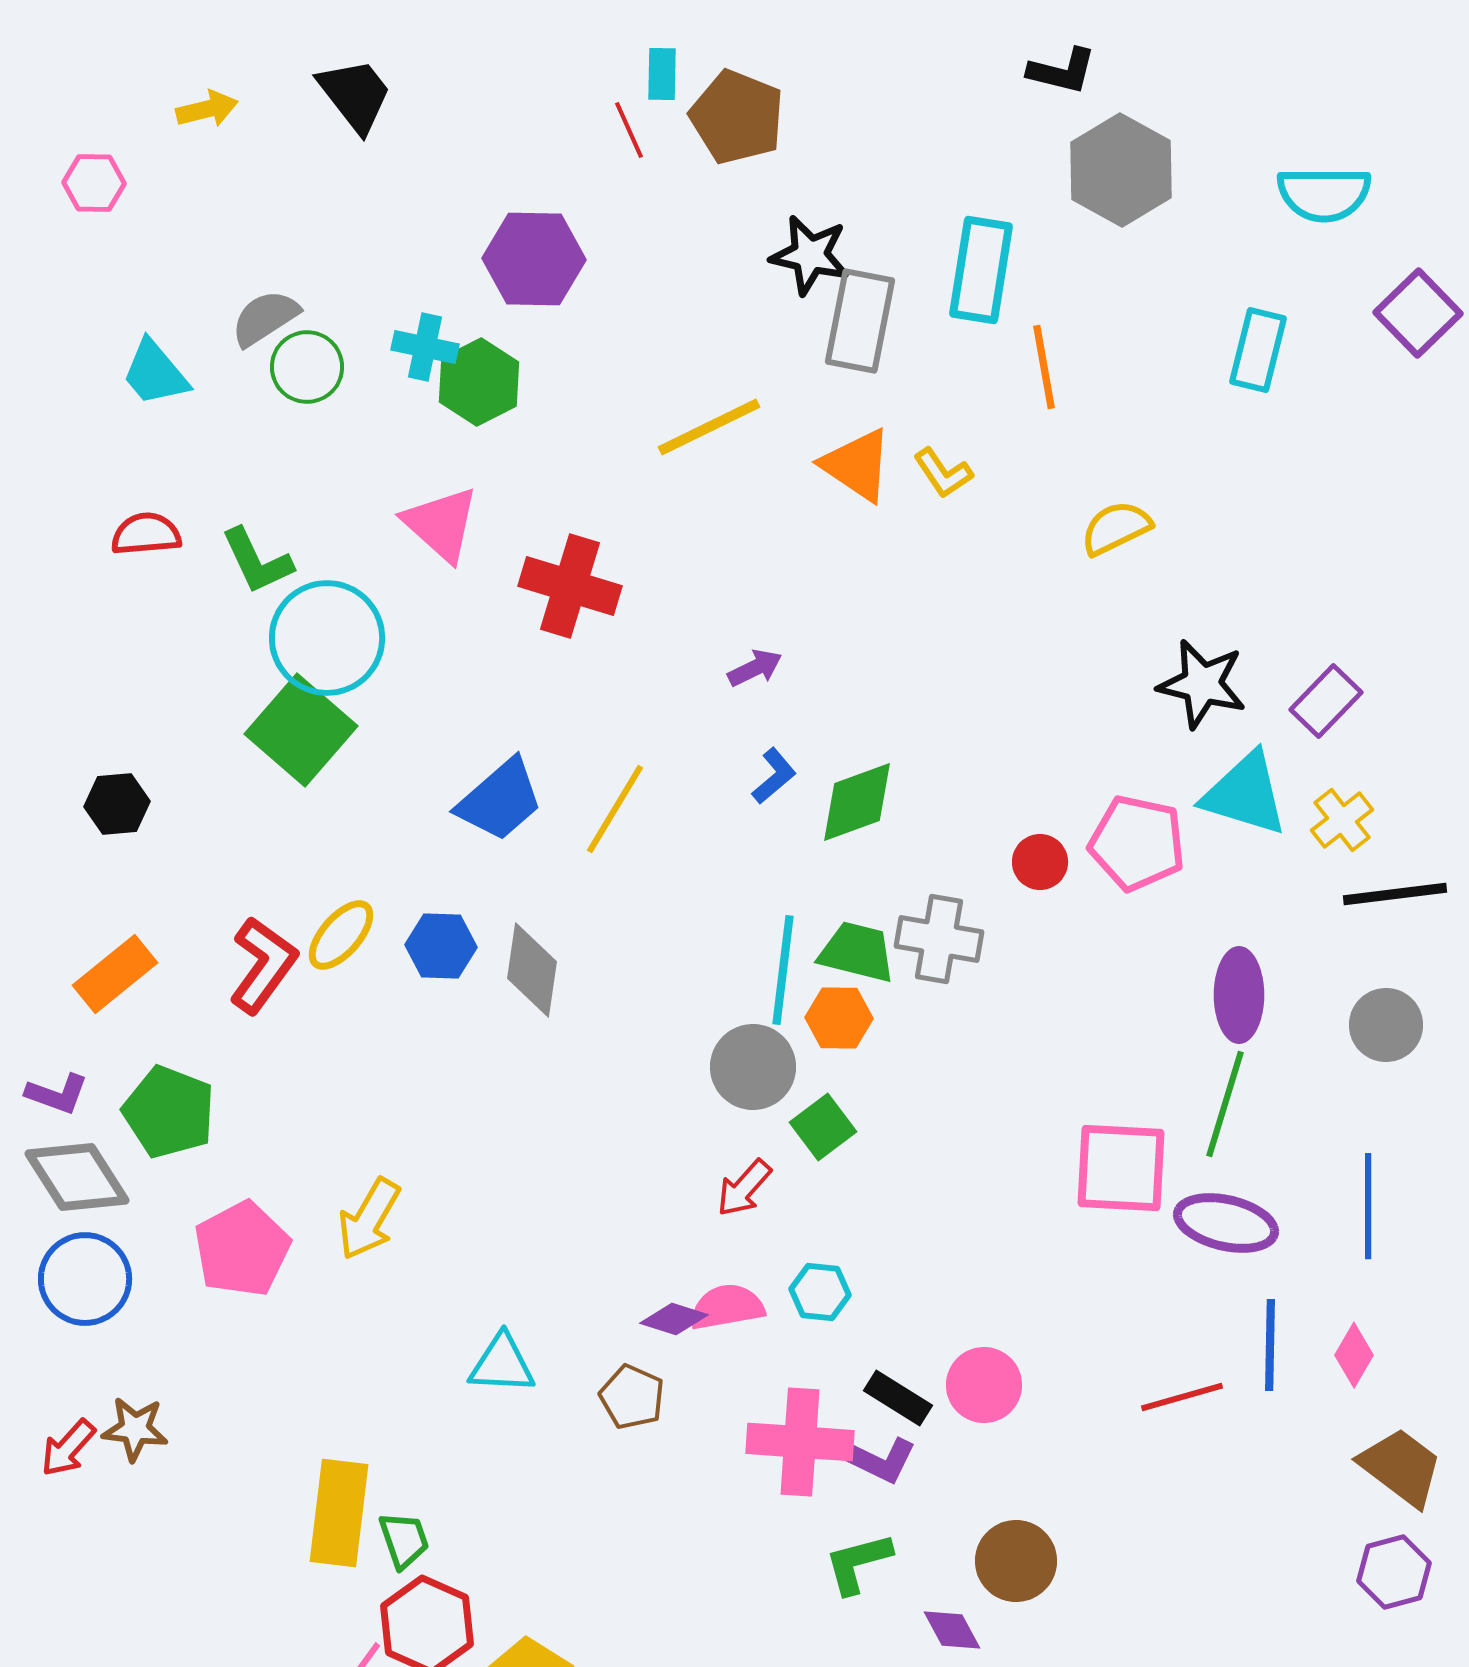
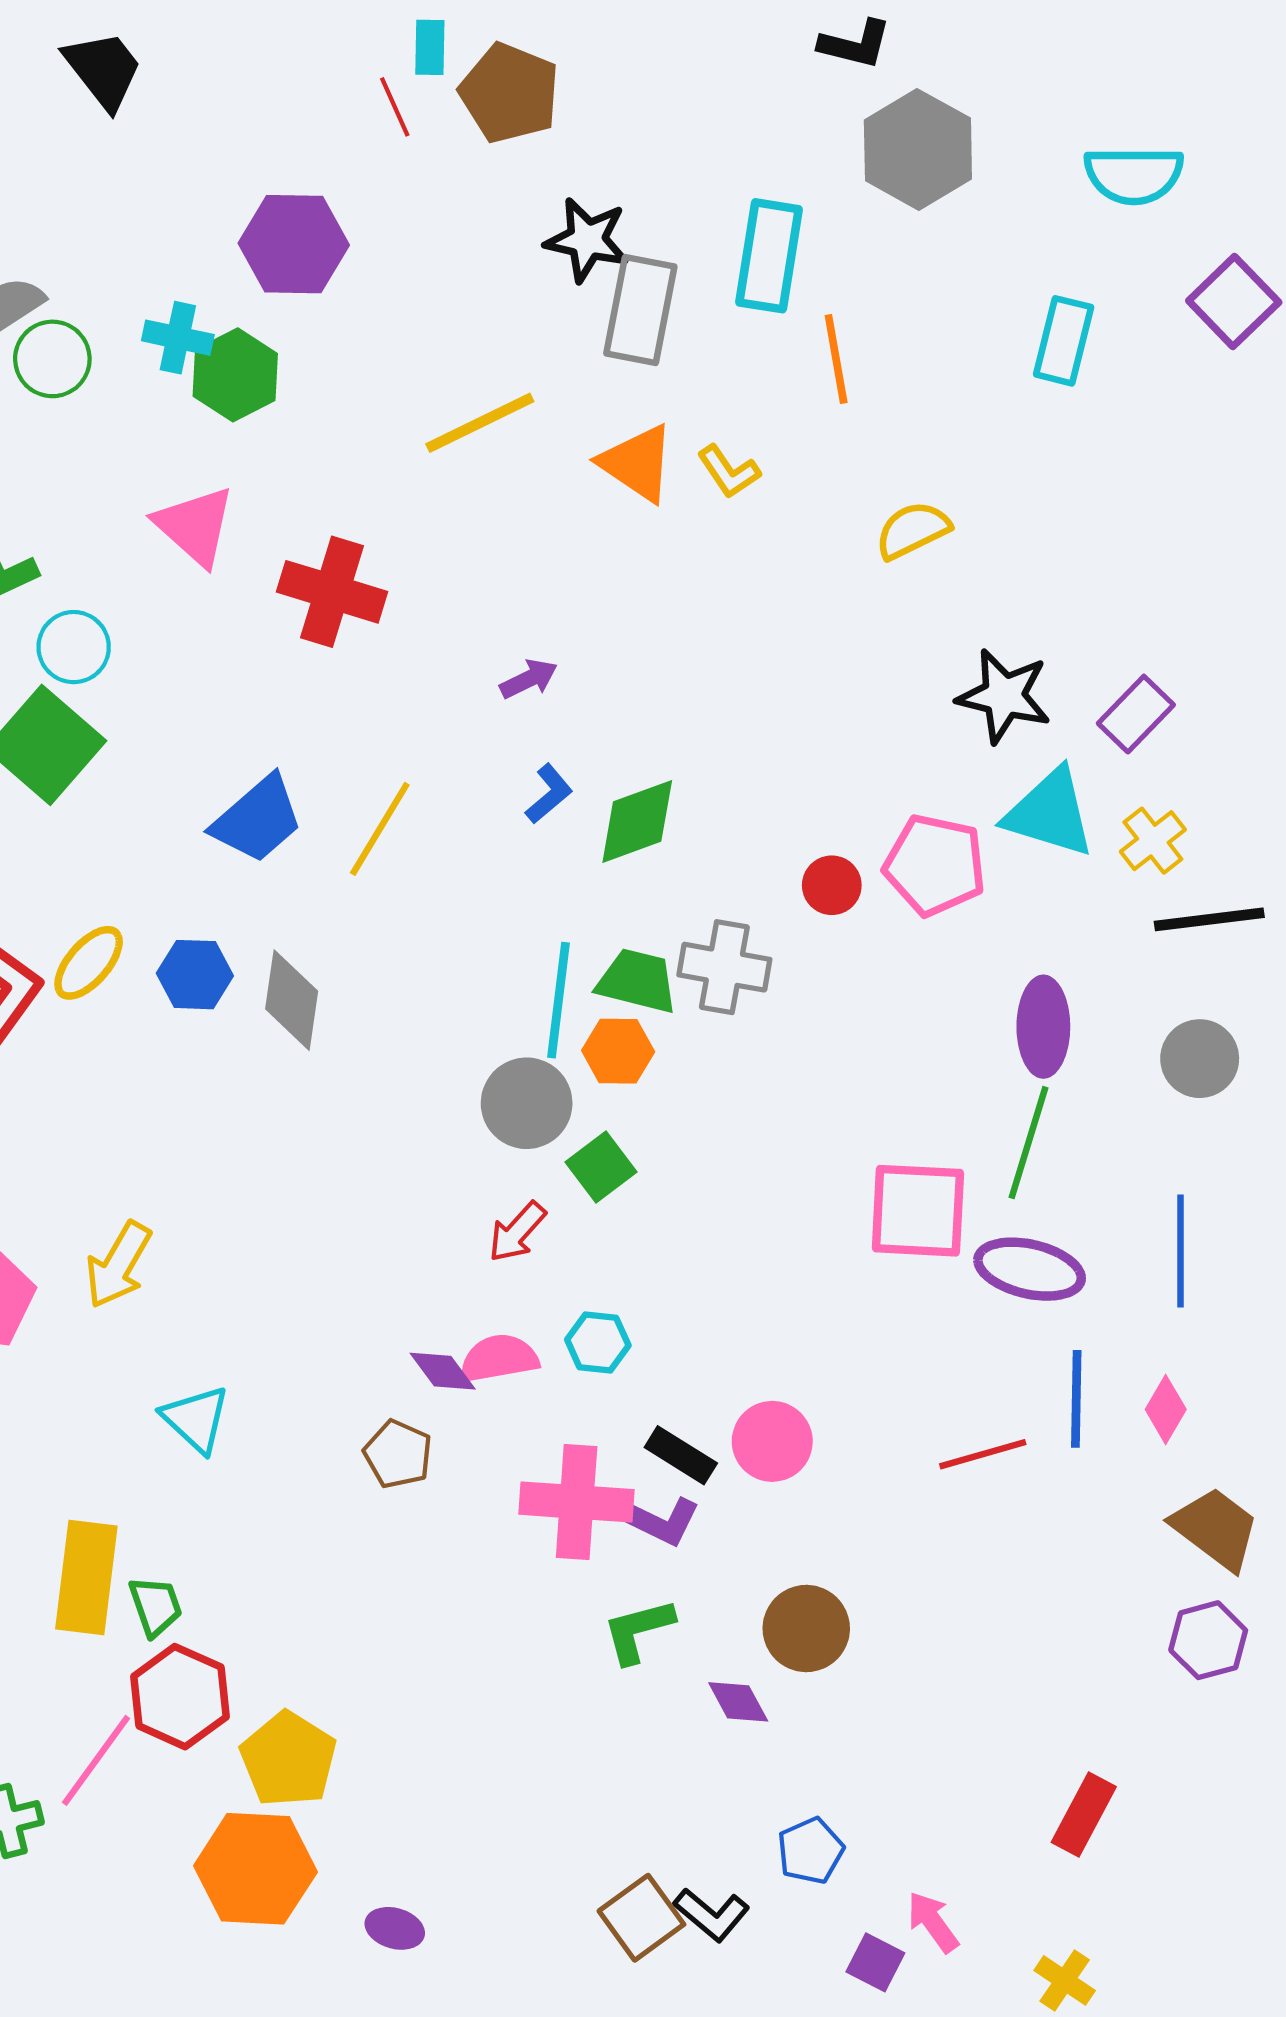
cyan circle: (327, 638) -> (74, 647), size x0.6
purple diamond: (674, 1319) -> (443, 1371), turned 36
cyan triangle: (502, 1364) -> (196, 1419), moved, turned 40

